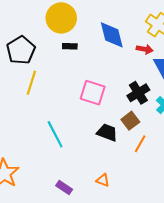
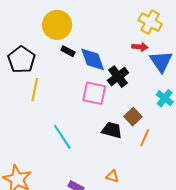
blue diamond: (112, 35) -> (93, 59), moved
black rectangle: (70, 46) -> (68, 51), turned 32
black cross: (138, 93) -> (118, 77), moved

